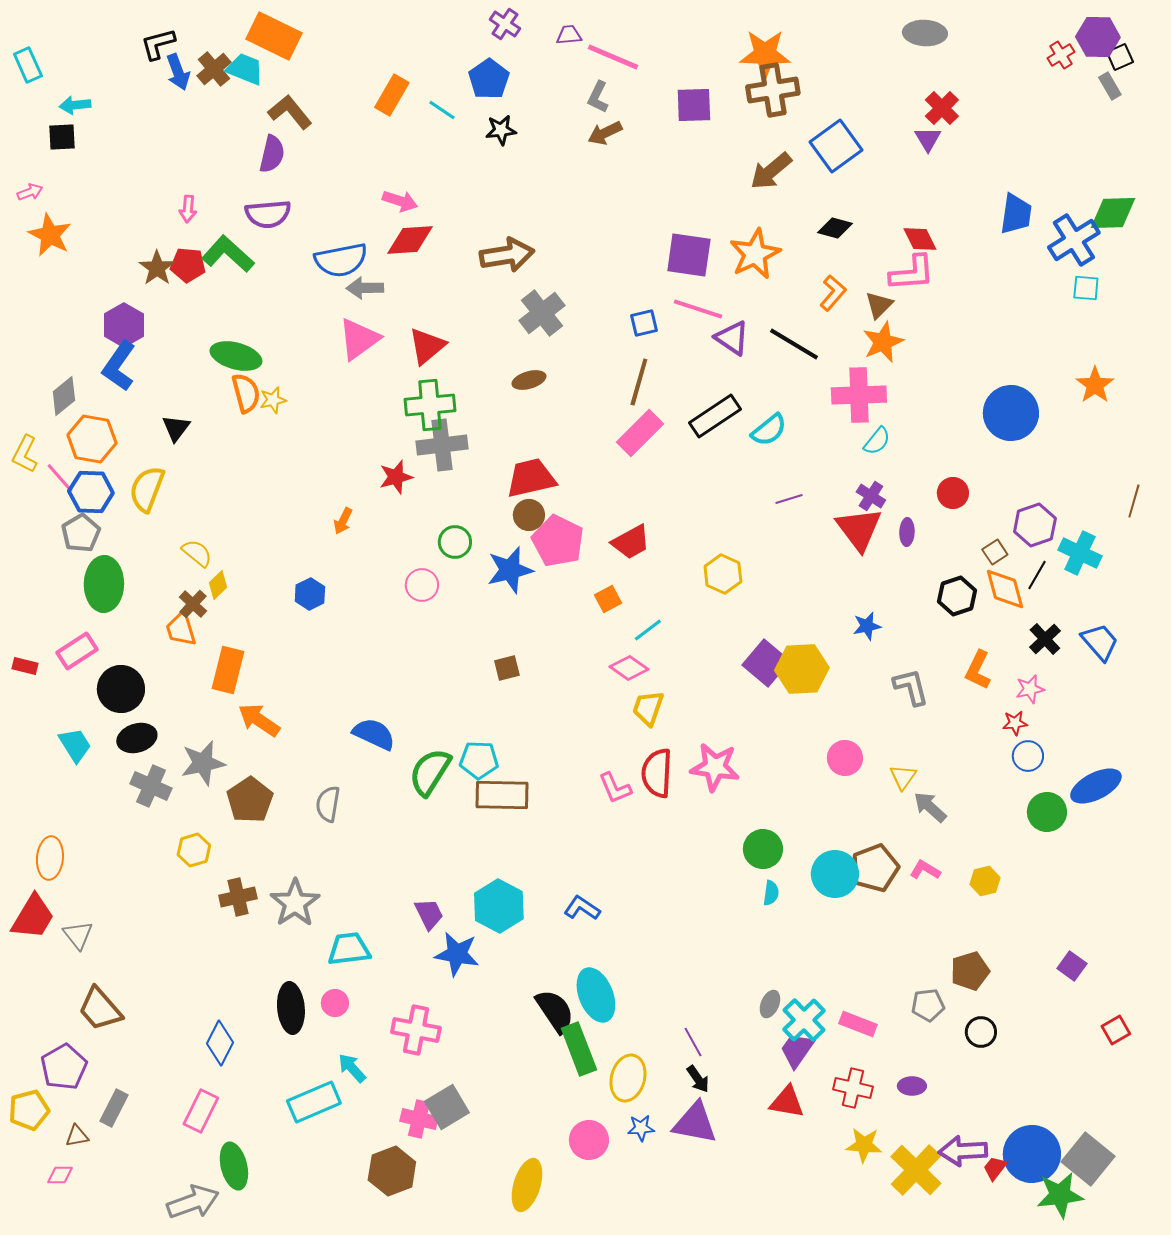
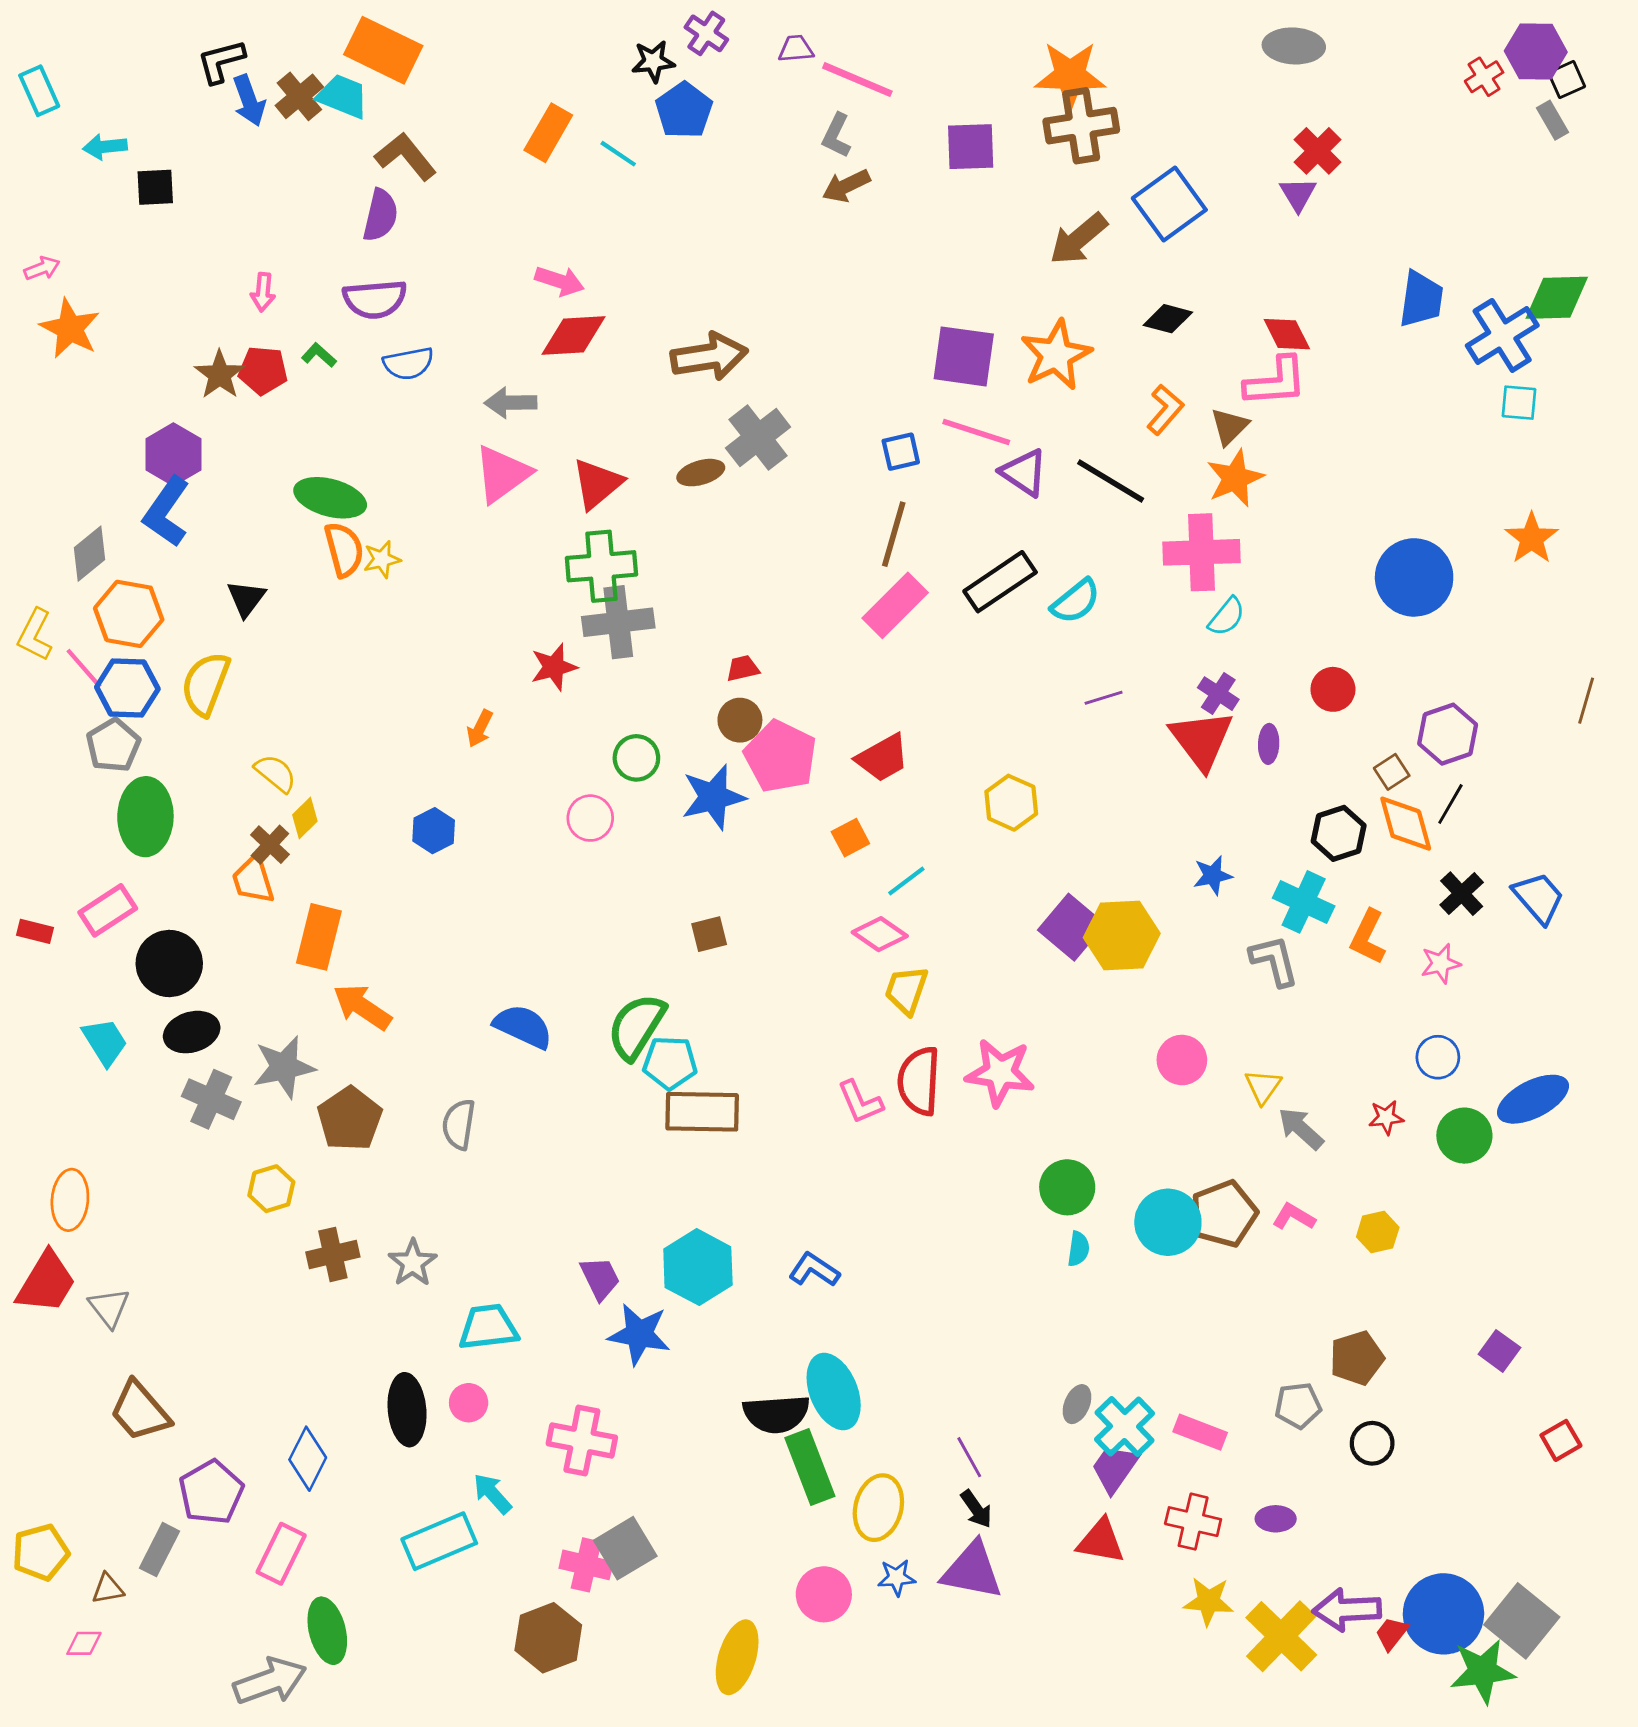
black star: (501, 130) -> (653, 61), moved
black square: (62, 137) -> (155, 187), moved
green L-shape: (228, 254) -> (319, 355), size x0.5
blue semicircle: (341, 260) -> (408, 363), moved, size x0.7
brown ellipse: (529, 380) -> (701, 473), moved
red trapezoid: (531, 478) -> (743, 668), size x0.5
cyan cross: (1080, 553) -> (1304, 902), moved
red star: (1015, 723) -> (1386, 1117), moved
green semicircle: (430, 772) -> (636, 1026), moved
gray star: (295, 903) -> (413, 1263), size x0.7
black semicircle: (555, 1011) -> (776, 1414), turned 120
purple pentagon: (64, 1067) -> (211, 1492), moved

